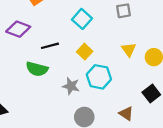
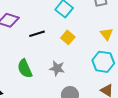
green semicircle: (37, 69) -> (25, 69), moved, turned 54
cyan hexagon: (99, 77) -> (103, 62), moved

